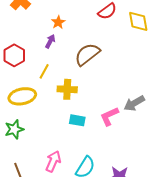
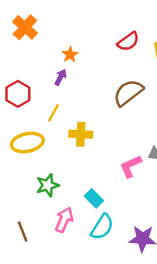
brown semicircle: (87, 54) -> (128, 93), moved
cyan rectangle: (77, 120) -> (94, 198), moved, turned 35
green star: (14, 129) -> (48, 185), moved

